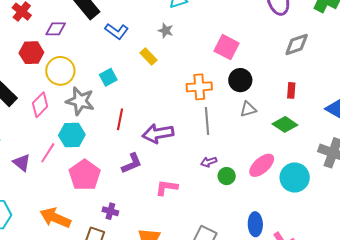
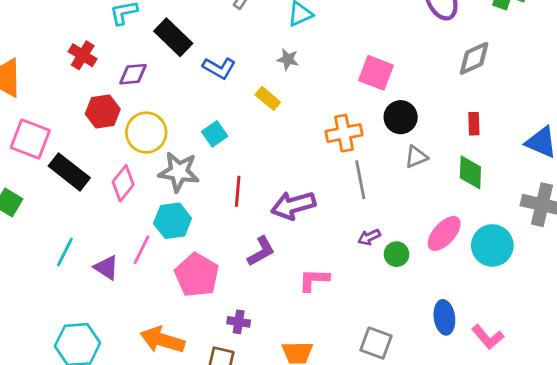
green diamond: (285, 124) -> (470, 172), turned 65

